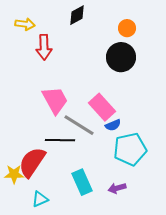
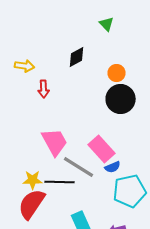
orange circle: (127, 28) -> (117, 73), moved
red arrow: (44, 47) -> (44, 89), size x0.7
yellow star: (14, 174) -> (33, 180), moved

